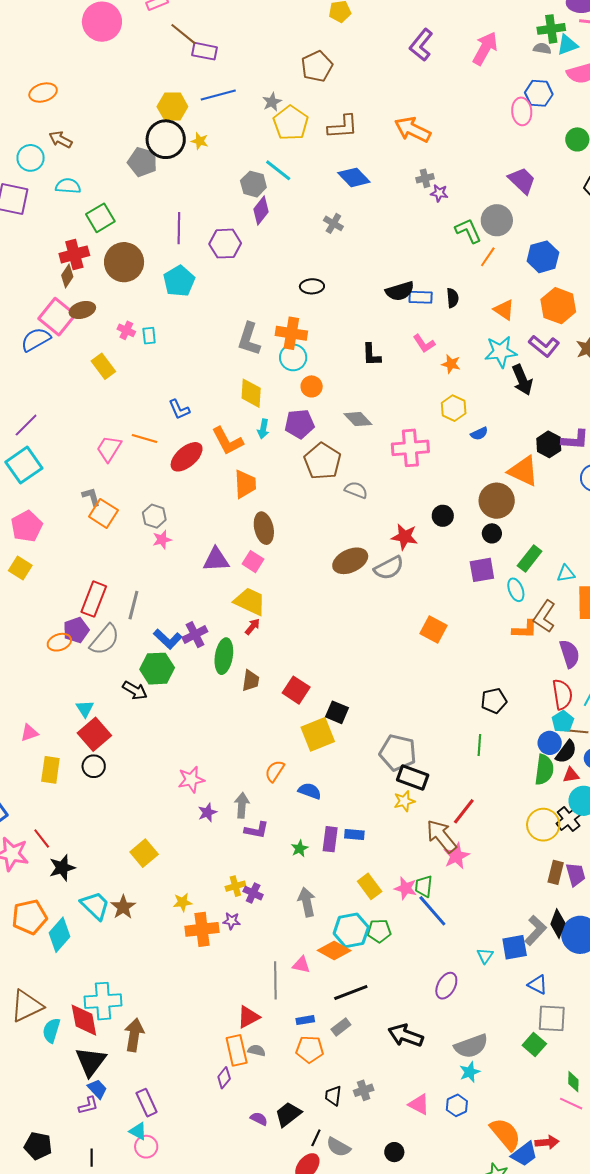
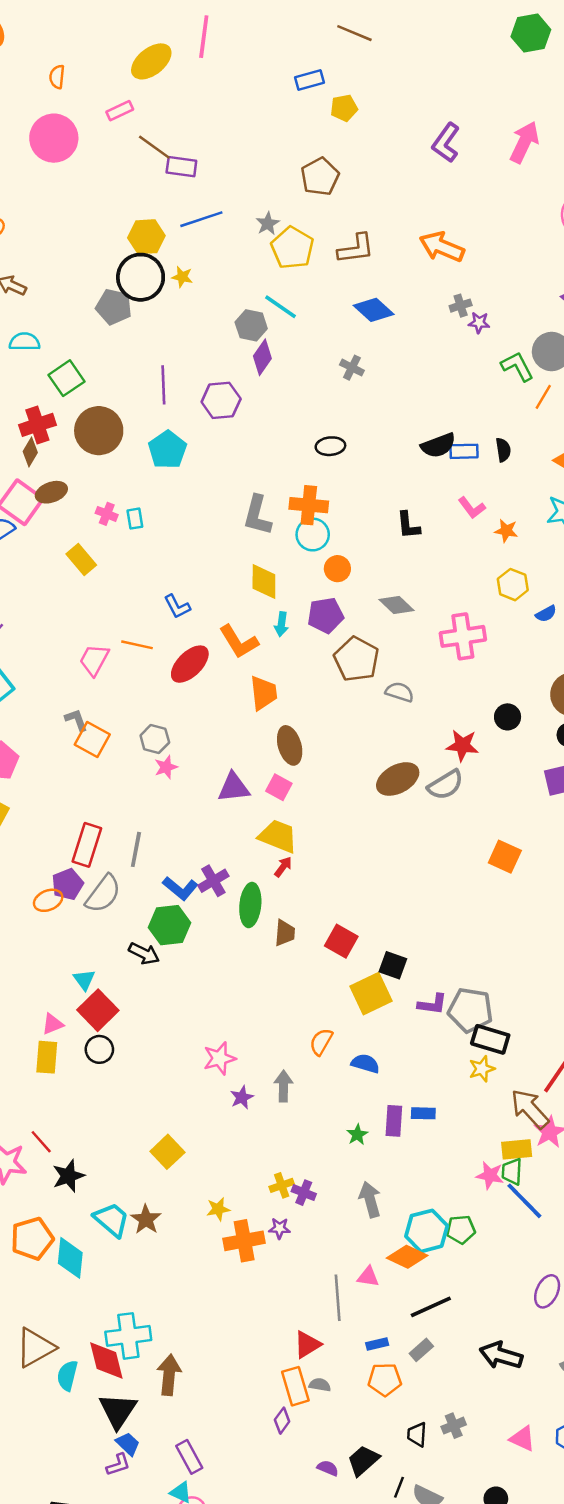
pink triangle: (29, 733) -> (53, 1024), moved
purple L-shape: (256, 830) -> (432, 1004), moved
yellow rectangle: (370, 886) -> (517, 1149), moved, turned -55
cyan diamond: (60, 935) -> (70, 1258), turned -32

